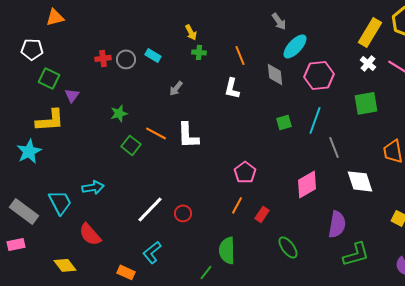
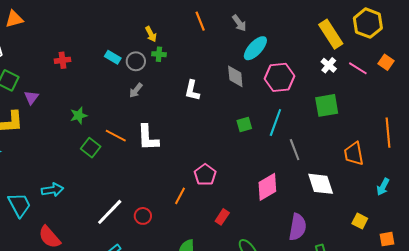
yellow rectangle: (370, 32) -> (331, 34), turned -64
orange line: (240, 55) -> (200, 21), moved
gray circle: (126, 59) -> (136, 61), moved
orange line: (237, 205) -> (180, 196), moved

